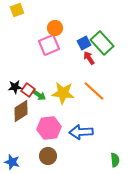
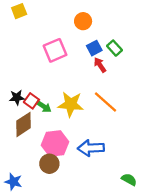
orange circle: (55, 28) -> (83, 21), moved
green rectangle: (102, 43) -> (114, 48), size x0.6
brown circle: (48, 156) -> (49, 164), moved
green semicircle: (115, 160) -> (129, 179), turned -56

